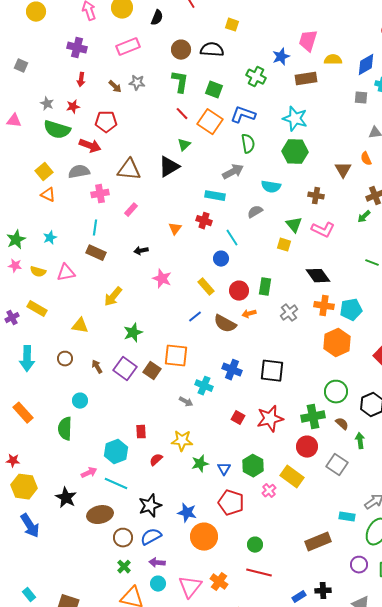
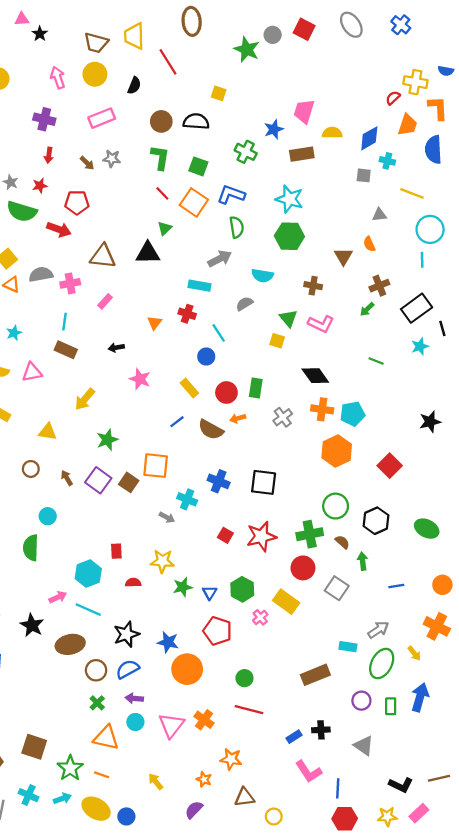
black triangle: (169, 167) -> (148, 253), turned 30
gray semicircle: (79, 172) -> (41, 274), moved
red semicircle: (156, 460) -> (133, 583), turned 40

